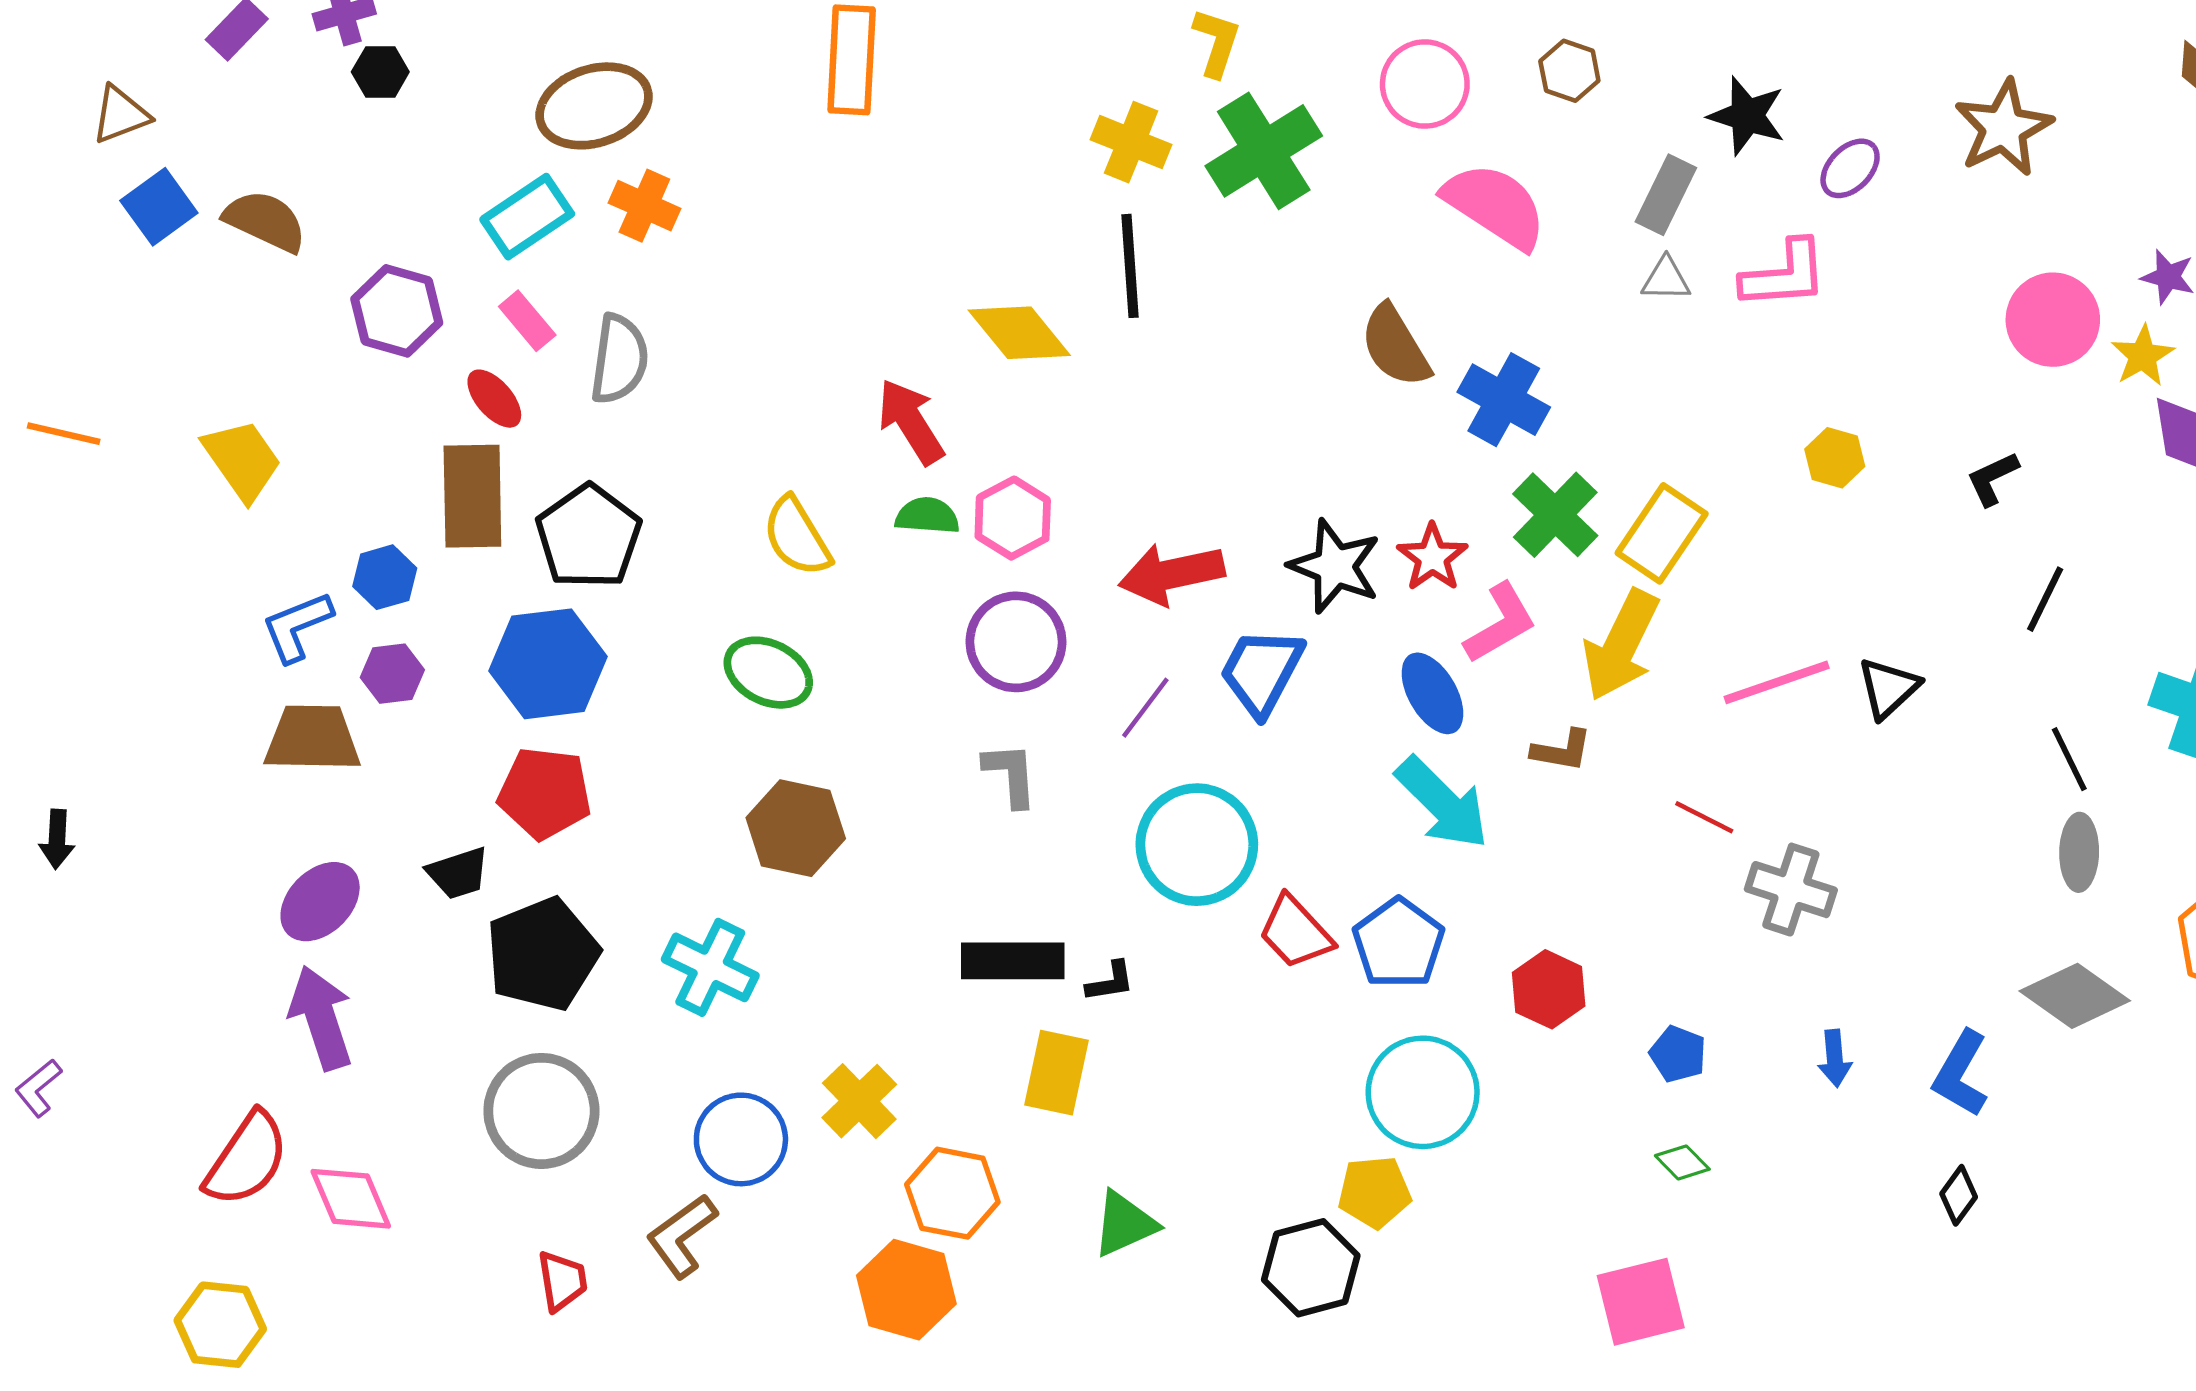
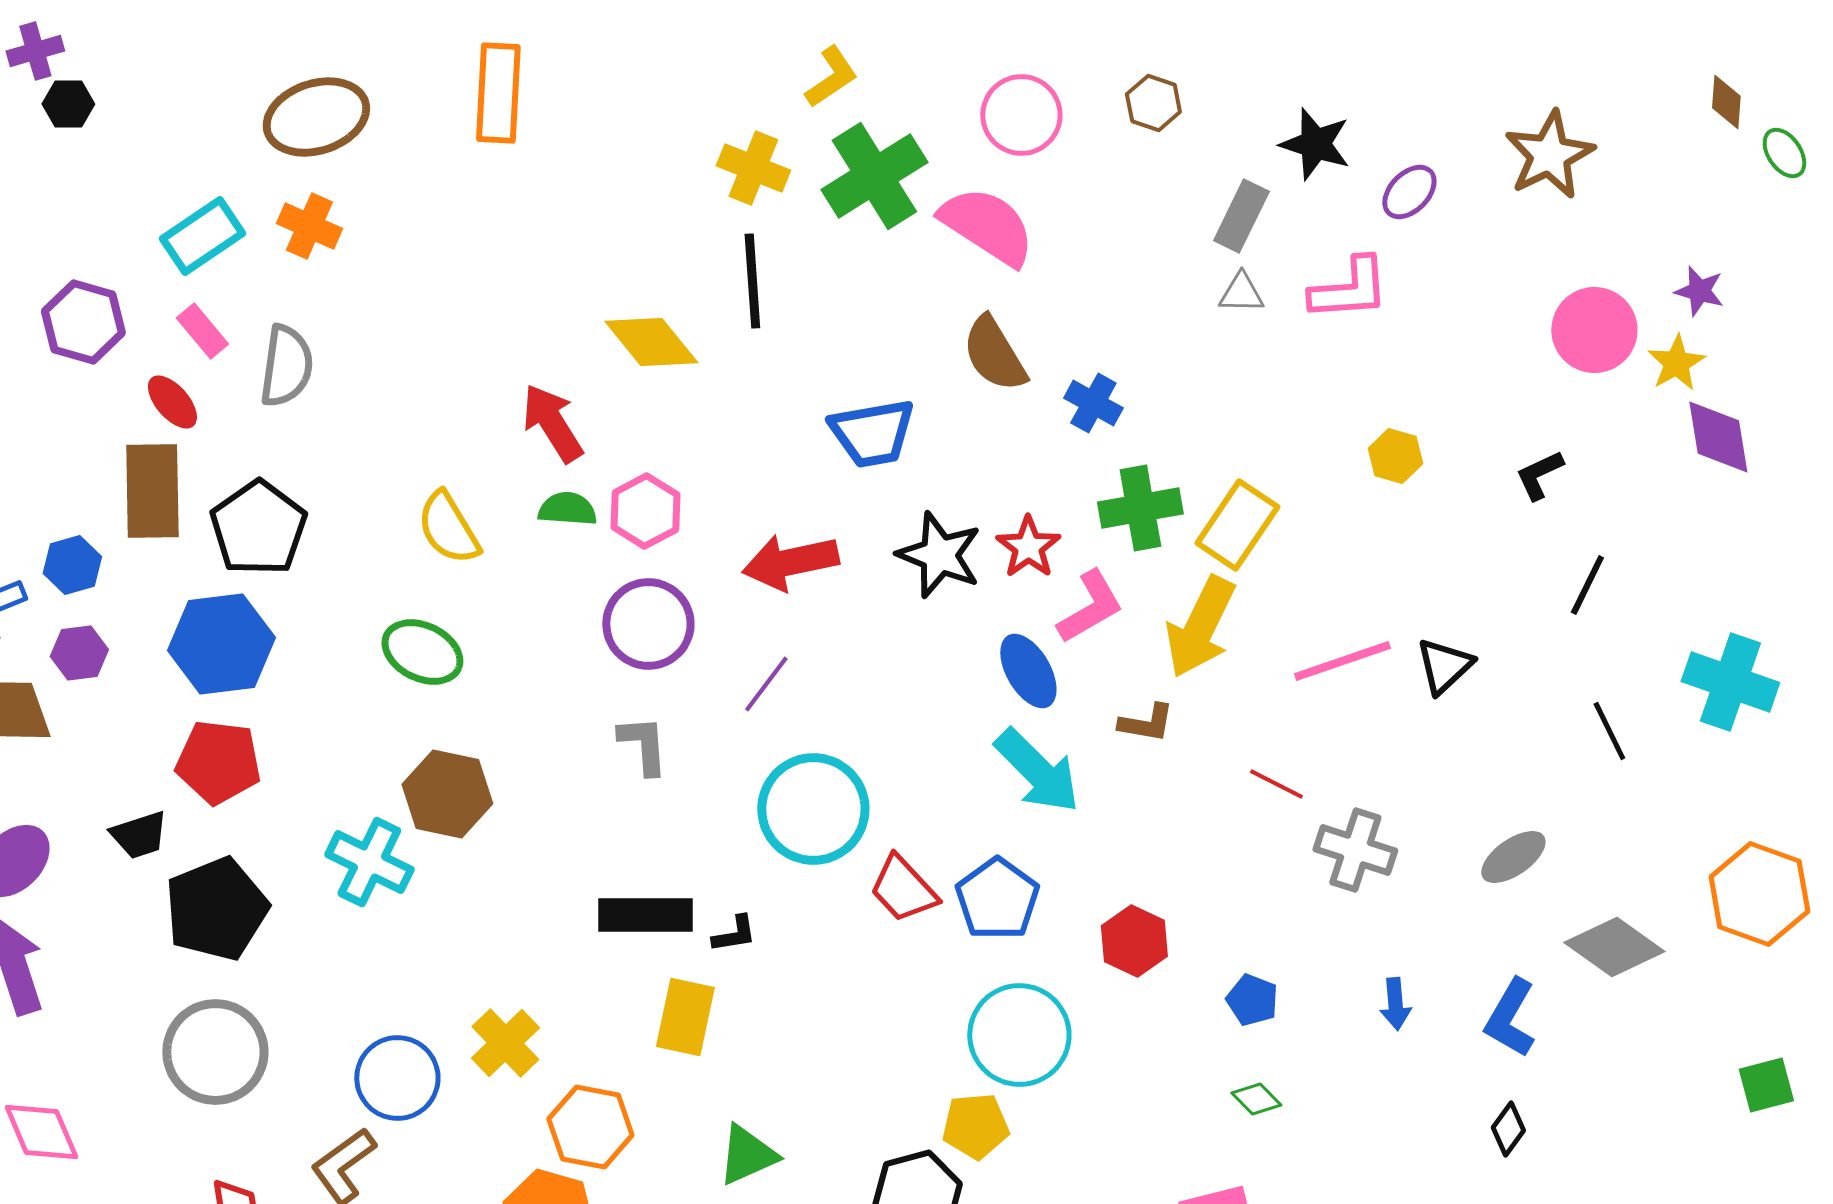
yellow L-shape: (1217, 42) -> (831, 77), turned 38
brown ellipse: (594, 106) -> (316, 117), moved
pink semicircle: (1495, 206) -> (987, 226), moved
blue cross: (1504, 400) -> (1093, 403), size x0.7
green cross: (1555, 515) -> (1140, 508), turned 36
blue trapezoid: (1262, 671) -> (872, 433), moved, turned -128
gray ellipse: (2079, 852) -> (1513, 857), moved, turned 54
cyan cross: (710, 967) -> (369, 862), moved

